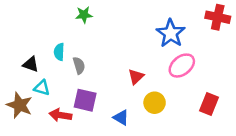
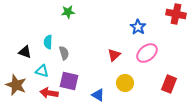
blue star: (171, 33) -> (138, 27), size x0.7
red triangle: (136, 77) -> (114, 55), moved
cyan triangle: (42, 88) -> (42, 71), moved

